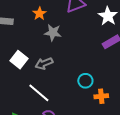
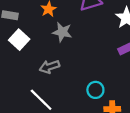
white square: (19, 60) -> (19, 40), moved

